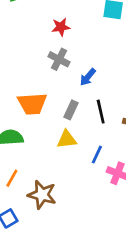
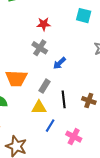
black line: (101, 112) -> (64, 99), moved
blue line: (97, 155) -> (50, 126), moved

